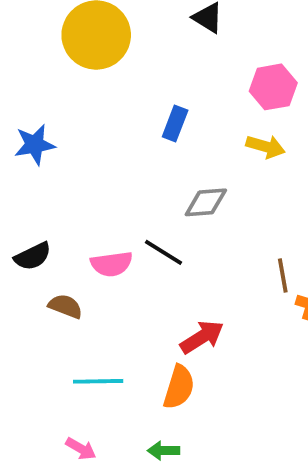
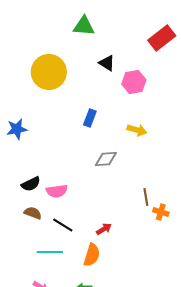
pink hexagon: (273, 87) -> (134, 82), moved
black line: (164, 252) -> (63, 225), moved
black semicircle: (33, 256) -> (31, 184), moved
red arrow: (202, 337) -> (104, 229), size x0.7

